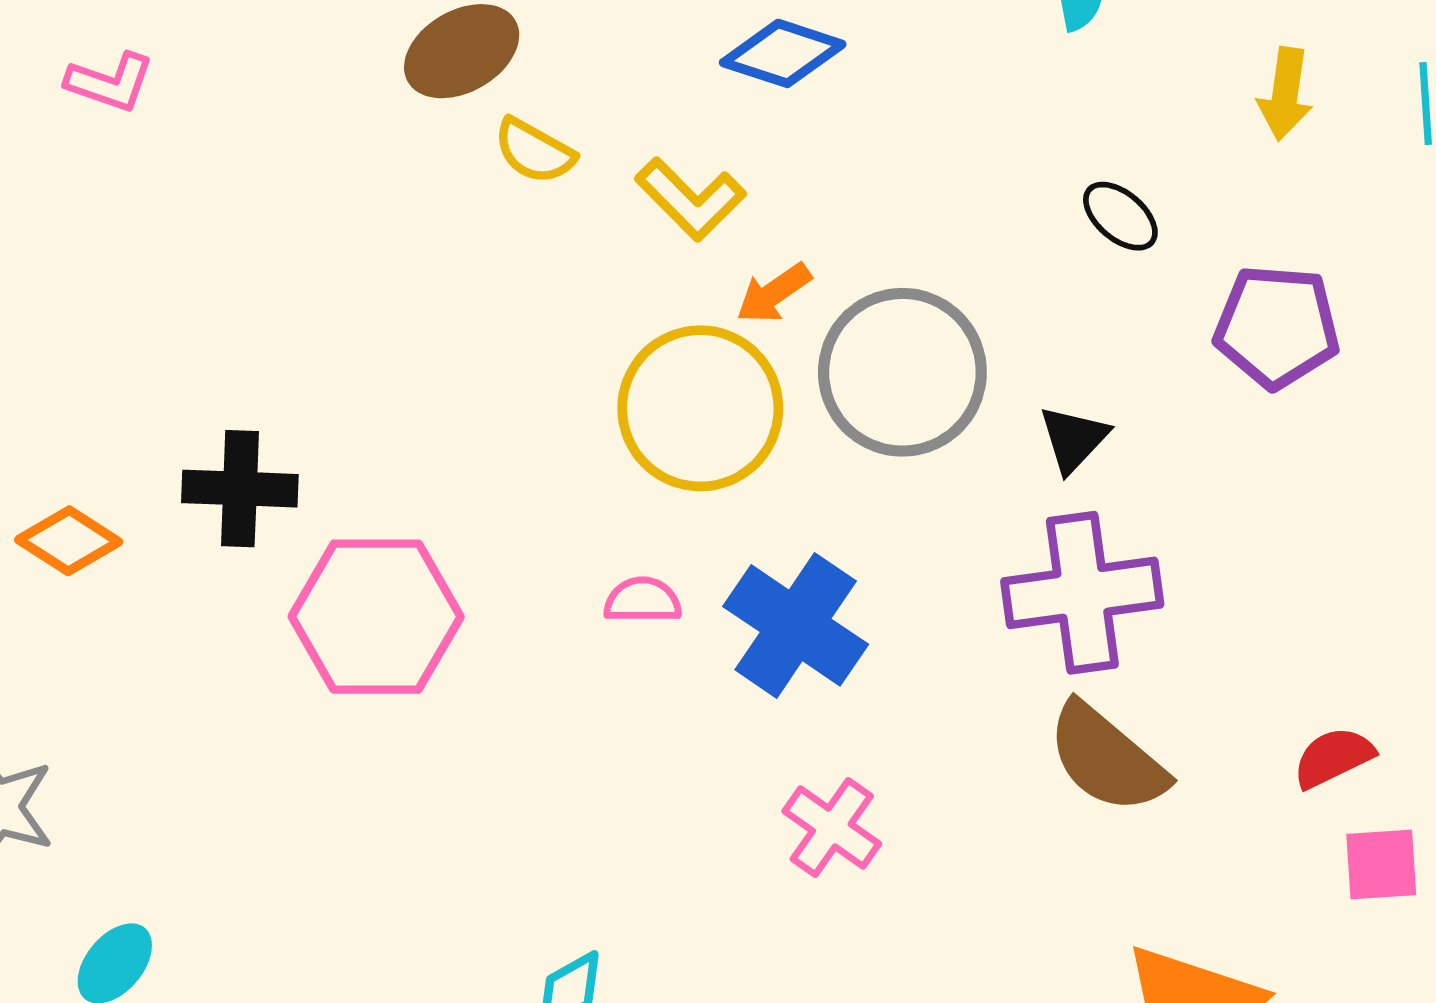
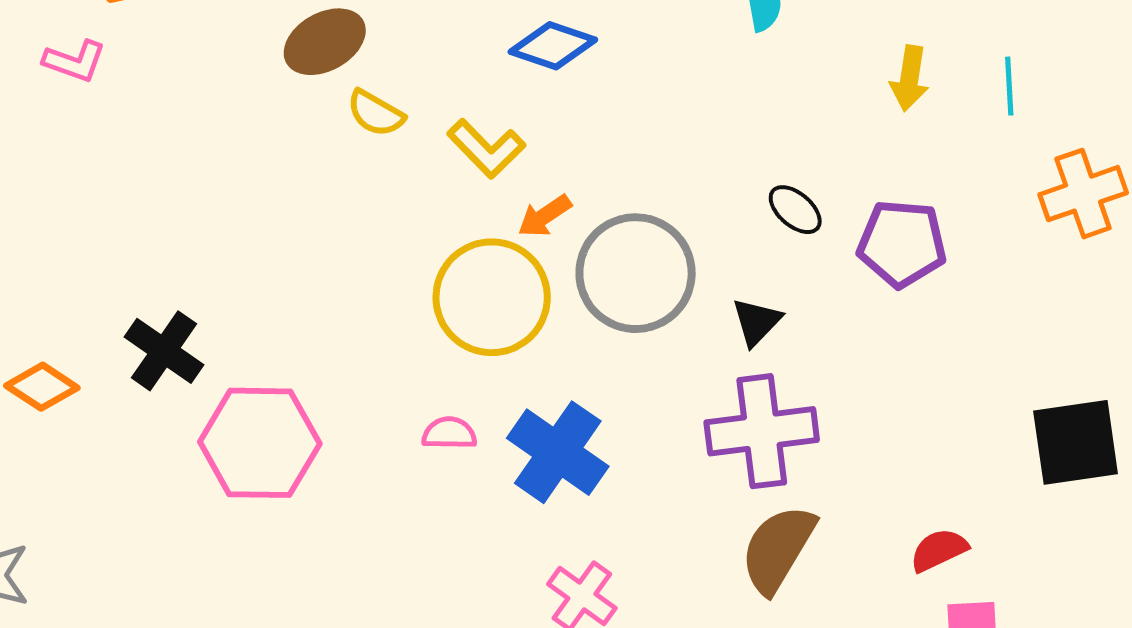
black ellipse: (1120, 216) -> (795, 210), moved
black cross: (240, 489) -> (164, 351), turned 32
brown semicircle: (1107, 758) -> (778, 549), turned 80

